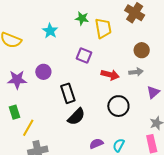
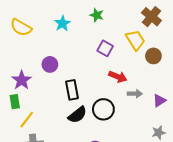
yellow trapezoid: (103, 28) -> (135, 40), moved, turned -30
purple square: (84, 55) -> (105, 48), moved
gray arrow: (136, 72) -> (135, 94), moved
purple star: (17, 80) -> (22, 80), moved, turned 30
black circle: (118, 106) -> (103, 109), moved

